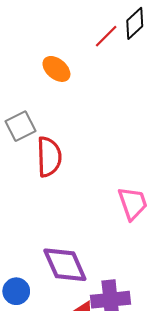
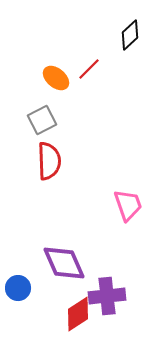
red line: (106, 36) -> (89, 69), moved
gray square: (20, 126) -> (42, 120), moved

